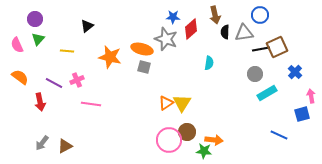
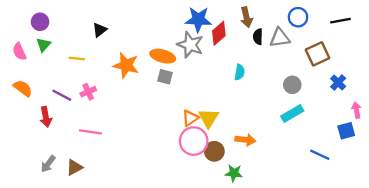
blue star: (173, 17) -> (198, 19), size x1.6
black line: (261, 49) -> (340, 21), moved
cyan rectangle: (267, 93) -> (292, 113), moved
pink line: (91, 104) -> (90, 132), moved
pink circle: (169, 140) -> (194, 141), moved
orange arrow: (214, 140) -> (245, 140), moved

